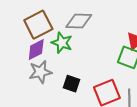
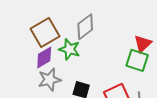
gray diamond: (79, 21) -> (85, 27), turned -36

